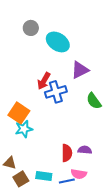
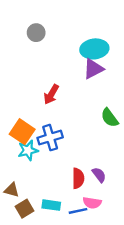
cyan ellipse: (58, 42) -> (94, 49), moved, turned -40
purple triangle: (80, 70) -> (93, 69), moved
blue cross: (56, 92) -> (50, 138), moved
purple semicircle: (85, 150) -> (99, 175), turned 48

